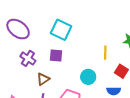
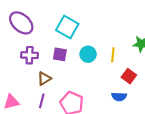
purple cross: (28, 58) -> (30, 55), turned -35
cyan circle: (88, 77) -> (88, 54), moved

